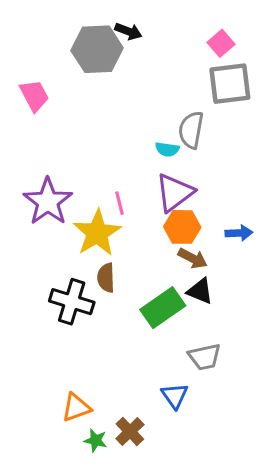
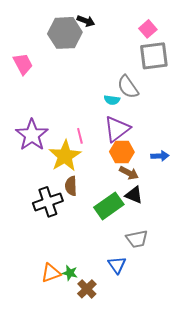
gray semicircle: (191, 130) -> (128, 87), turned -45
black cross: (72, 302) -> (48, 202), turned -36
green star: (96, 440) -> (70, 273), moved

